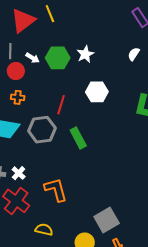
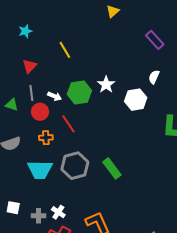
red triangle: (23, 20) -> (29, 66), moved, size x0.6
white hexagon: (97, 92) -> (136, 100), moved
red line: (61, 105) -> (68, 124), moved, turned -42

